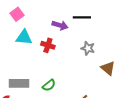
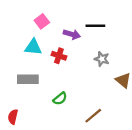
pink square: (17, 14) -> (42, 21), moved
gray rectangle: (19, 83) -> (28, 79), moved

